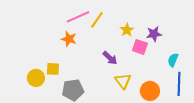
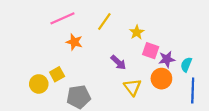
pink line: (78, 17) -> (62, 18), moved
purple star: (154, 34) -> (167, 59), moved
yellow square: (53, 69) -> (57, 74), turned -32
orange circle: (150, 91) -> (161, 79), moved

